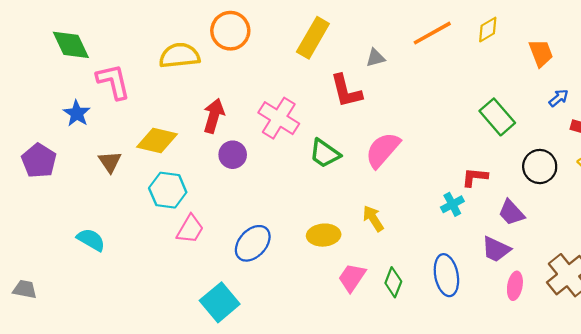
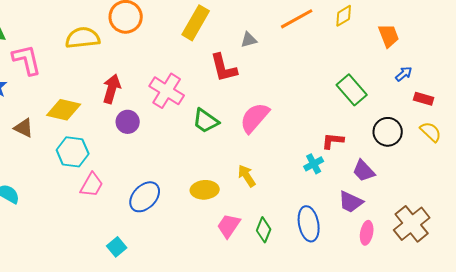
brown triangle: (110, 162) -> (24, 128), turned -30
cyan square: (220, 302) -> (117, 247), size x0.6

